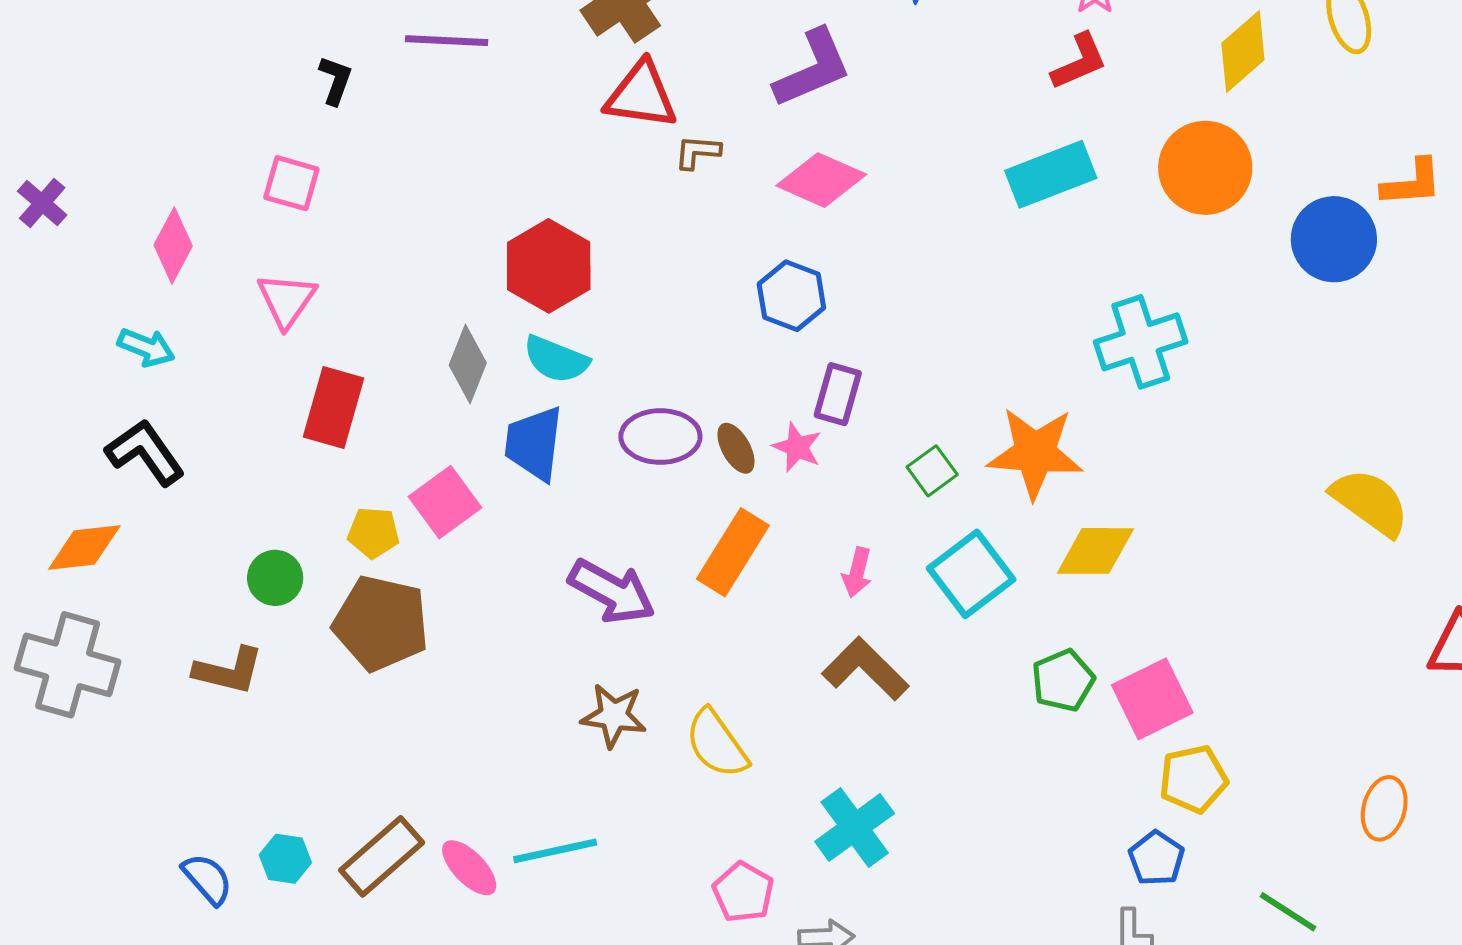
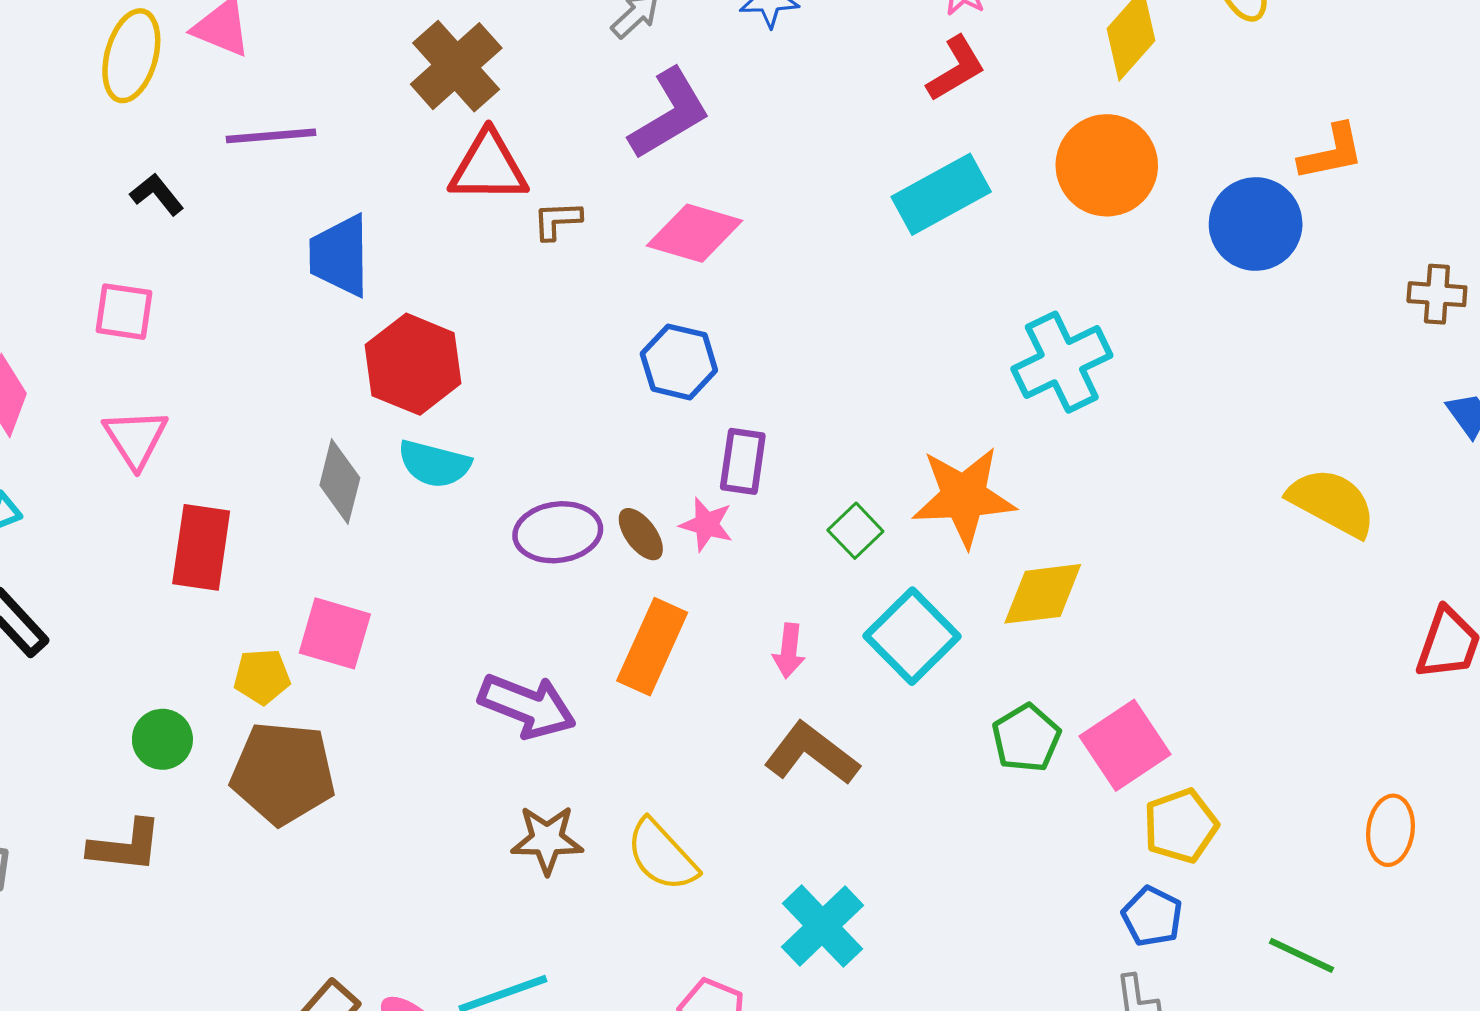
black L-shape: (335, 80) -> (157, 194), turned -51
blue trapezoid: (534, 443) -> (340, 256), moved
pink square: (445, 502) -> (335, 633), turned -30

